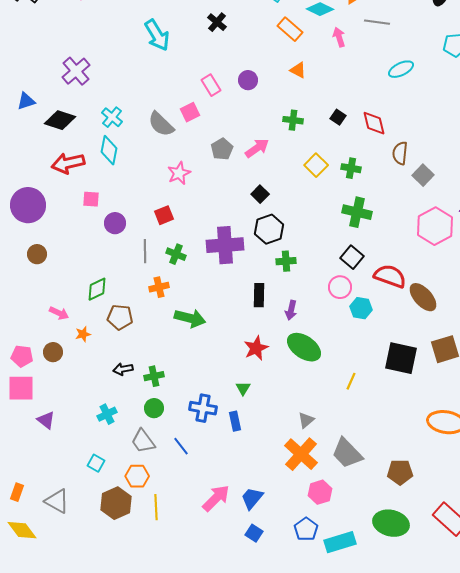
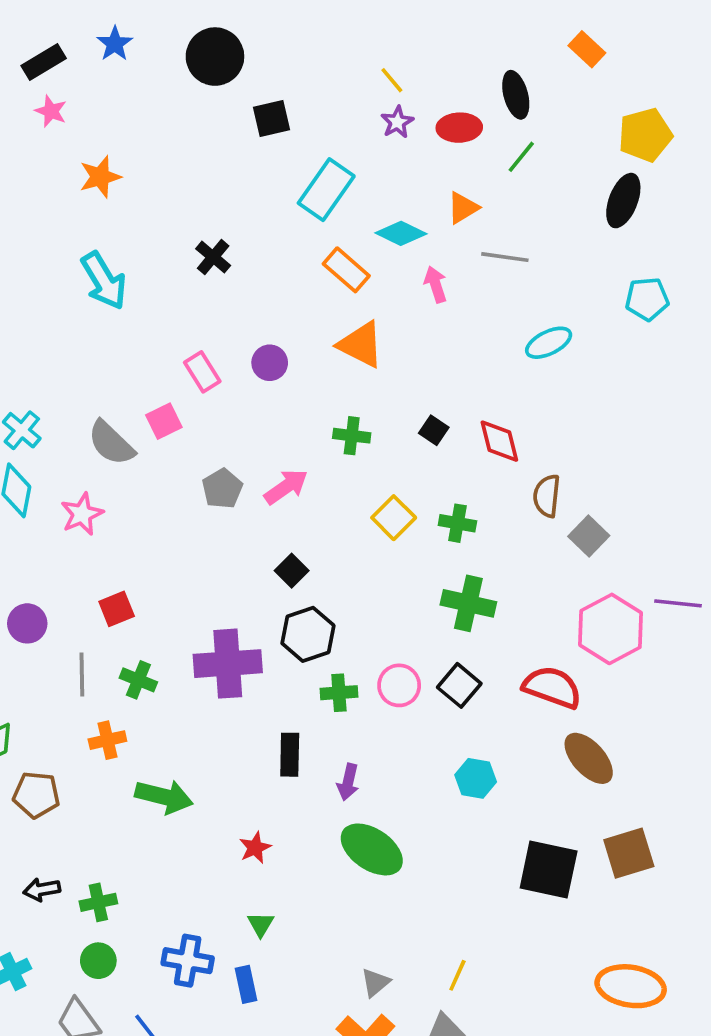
orange triangle: (298, 70) -> (361, 345), size x1.6
pink star: (179, 173) -> (82, 514), moved
red semicircle: (390, 276) -> (552, 687), moved
pink circle: (340, 287) -> (399, 685), moved
red star: (256, 348) -> (255, 848), moved, size x0.7
yellow line: (351, 381) -> (457, 975), moved

